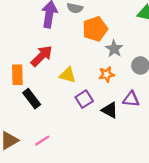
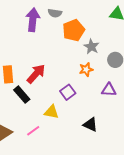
red arrow: (42, 56) -> (36, 74), moved
yellow triangle: (68, 75) -> (51, 112), moved
black triangle: (110, 110) -> (90, 125), moved

